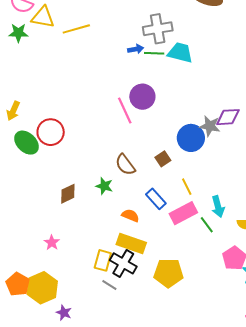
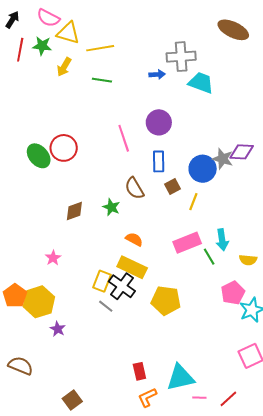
green line: (154, 53) -> (102, 80), moved
pink line: (125, 110) -> (124, 138), moved
yellow arrow: (13, 111) -> (64, 67), moved
yellow line: (187, 187) -> (193, 202), moved, turned 42
blue rectangle: (156, 199) -> (159, 161), moved, turned 35

